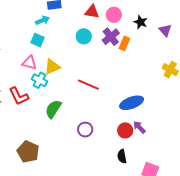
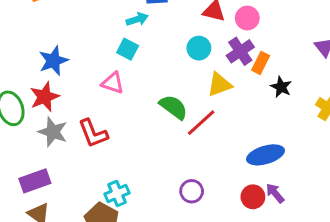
black star: (141, 22) -> (281, 87), moved
yellow triangle: (52, 67) -> (219, 85), moved
cyan cross: (40, 80) -> (117, 193), moved, turned 35
red line: (88, 85) -> (201, 123), turned -70
green semicircle: (53, 109) -> (173, 107), moved, turned 90

